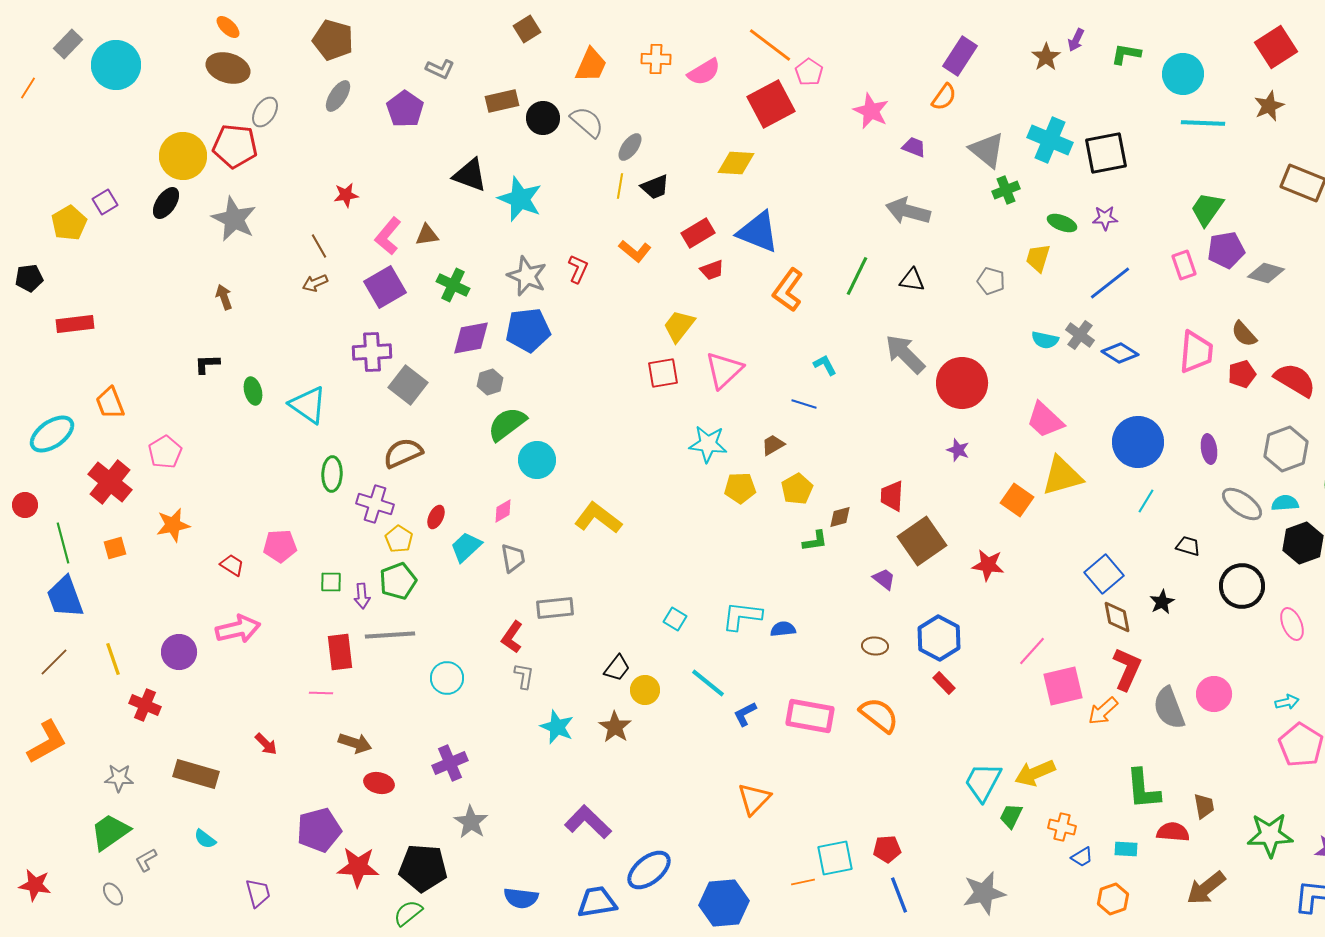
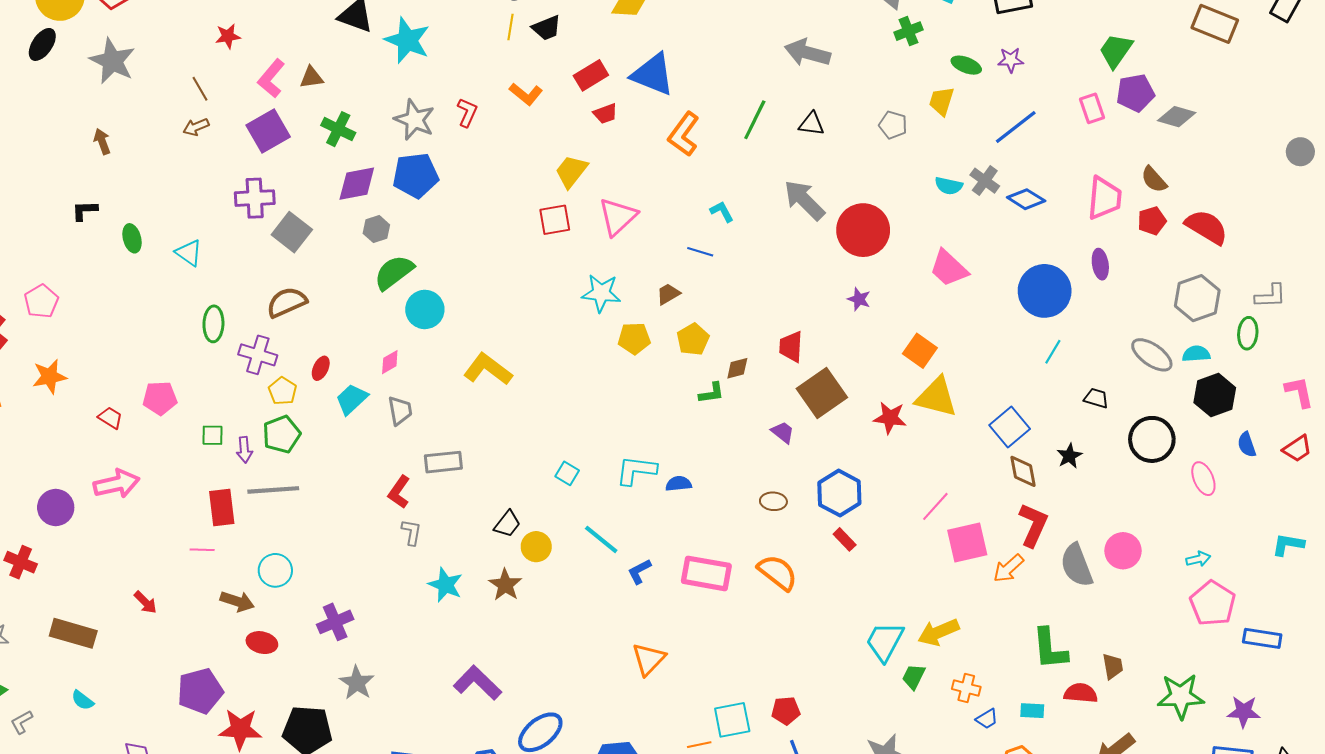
cyan triangle: (308, 405) -> (189, 253), size x0.7
purple ellipse: (1209, 449) -> (1100, 264), moved
yellow triangle: (1062, 476) -> (936, 397), moved, turned 30
cyan circle: (447, 678) -> (275, 570), moved

